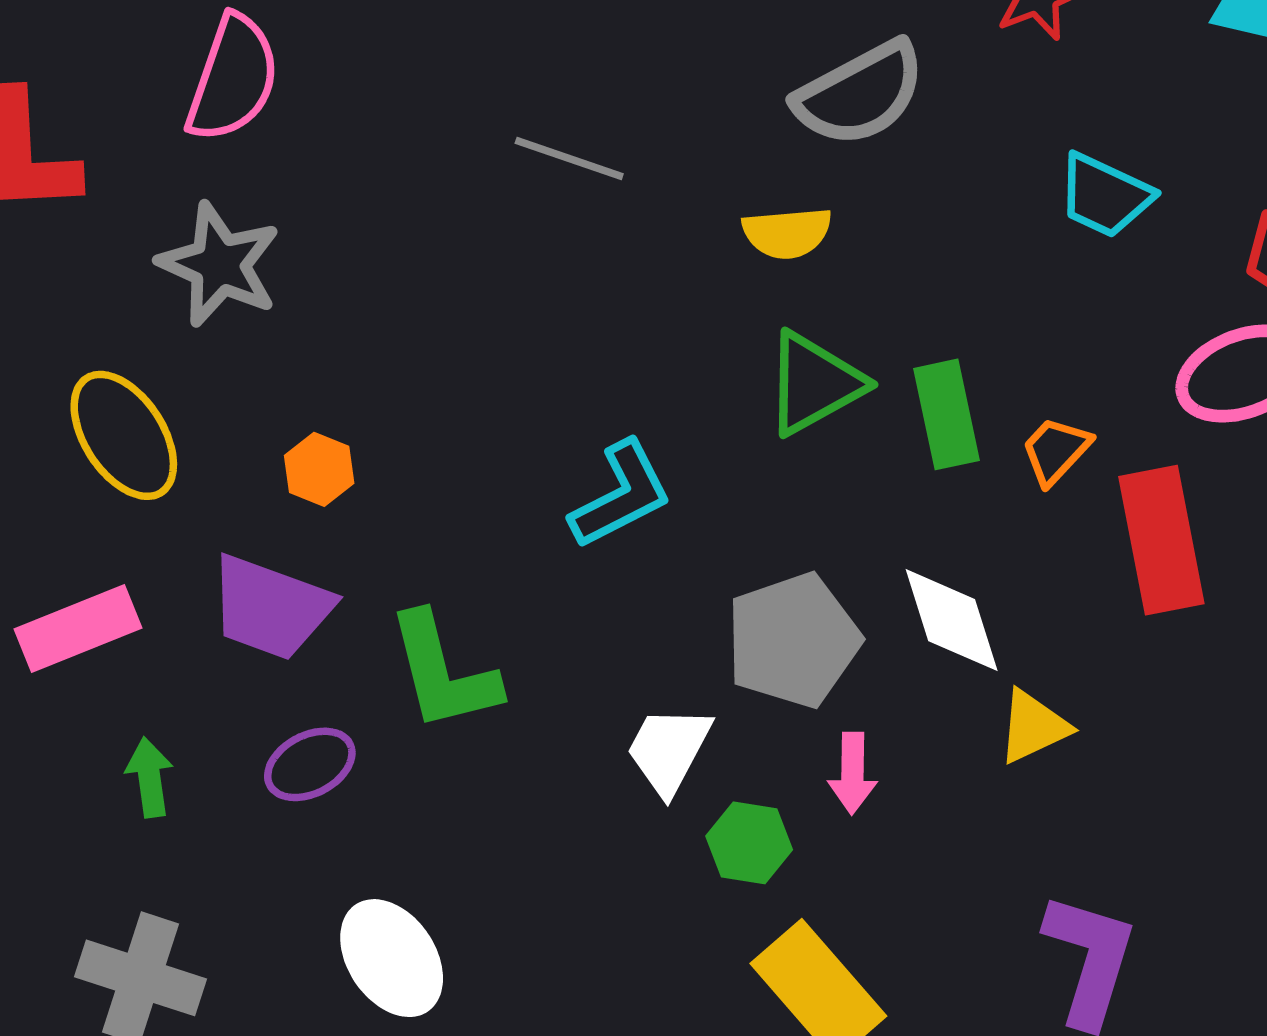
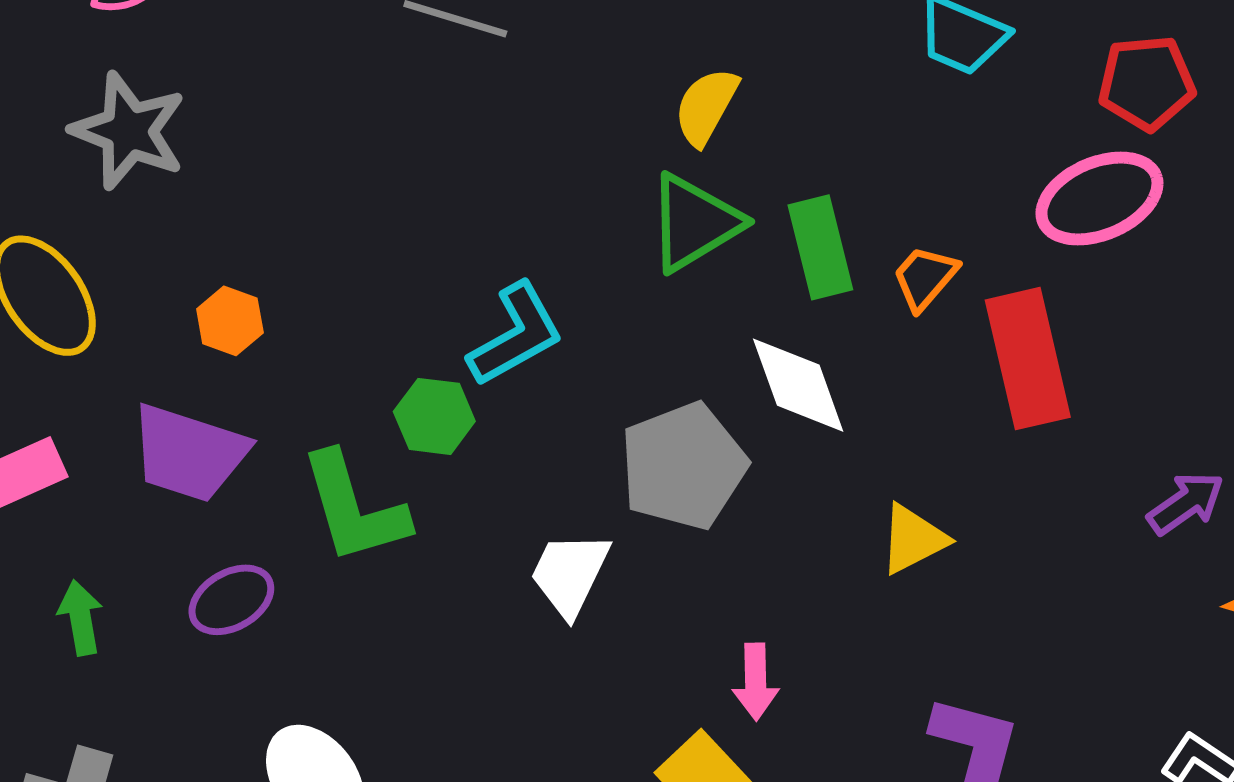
yellow semicircle: (787, 233) -> (706, 106), moved, turned 126
white diamond: (952, 620) -> (798, 385), moved
pink arrow: (852, 773) -> (756, 682), moved
green hexagon: (749, 843) -> (434, 416), moved

